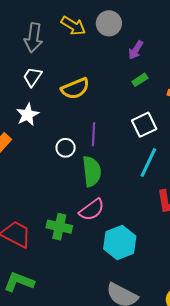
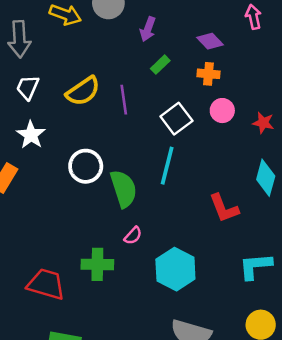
purple line: (93, 134) -> (124, 100), moved
white circle: (66, 148) -> (86, 166), size x1.4
cyan line: (148, 163) -> (167, 166), moved
pink semicircle: (92, 210) -> (133, 236), size x0.6

